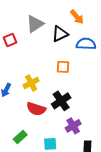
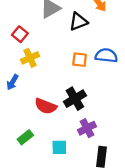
red square: (10, 40) -> (20, 34), moved, turned -32
blue semicircle: (86, 44) -> (106, 55), moved
yellow cross: (31, 83) -> (30, 58), moved

